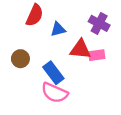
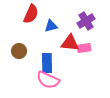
purple cross: (99, 23) -> (86, 21), turned 30
blue rectangle: (53, 73) -> (47, 63), turned 36

